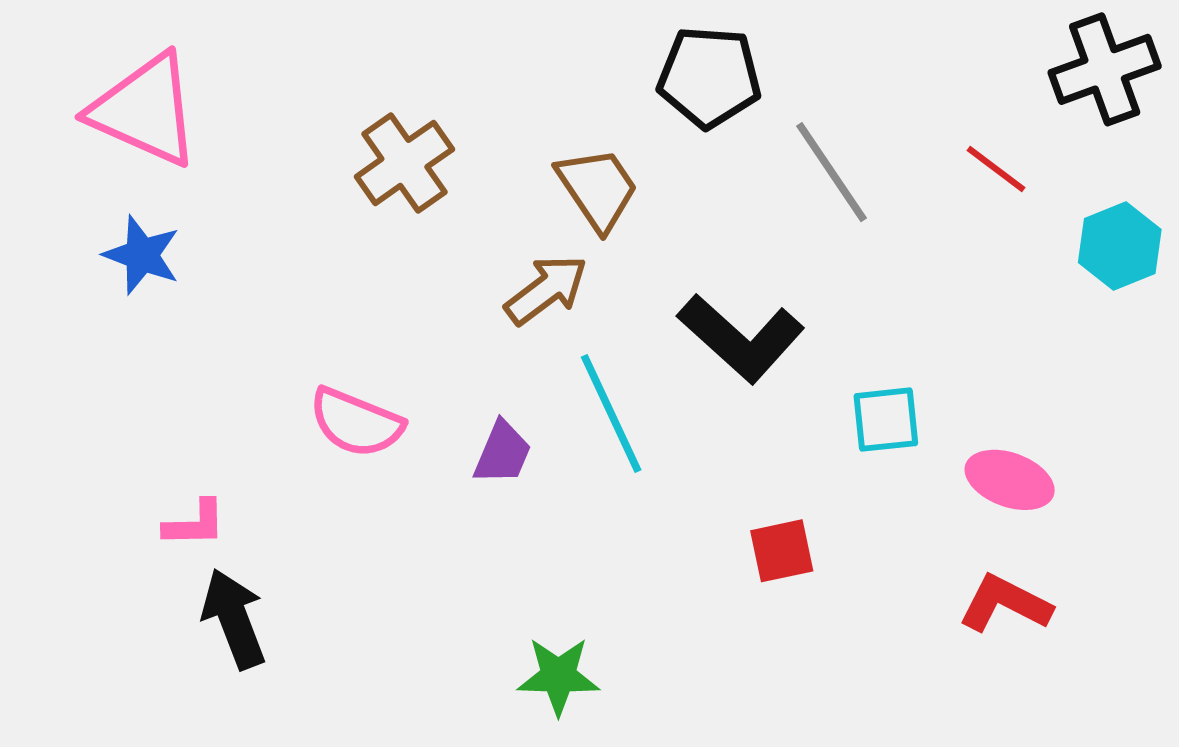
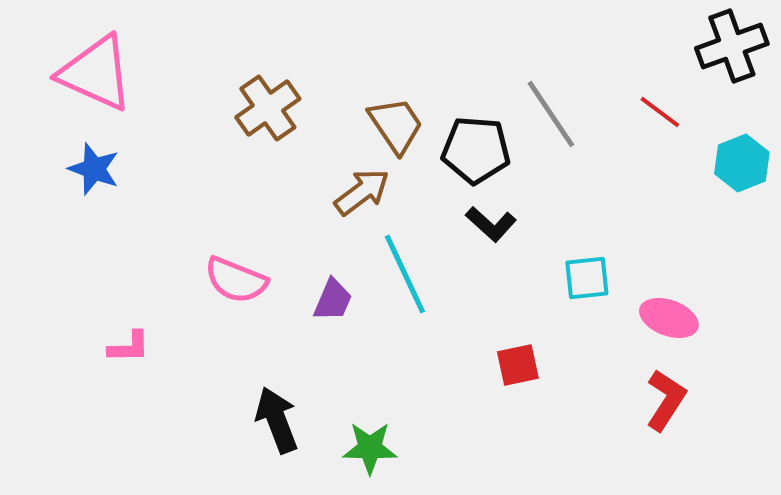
black pentagon: (709, 77) -> (476, 150), moved
black L-shape: (741, 338) -> (491, 224), size x0.6
red L-shape: (1005, 604) -> (666, 400), turned 96
black arrow: (234, 619) -> (277, 420), moved

